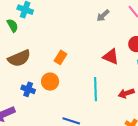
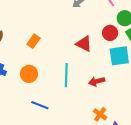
orange circle: (50, 82) -> (29, 74), moved

